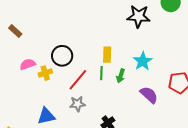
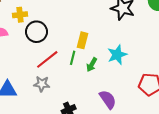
yellow cross: (45, 73) -> (20, 15), moved
purple semicircle: (149, 95) -> (108, 99), moved

